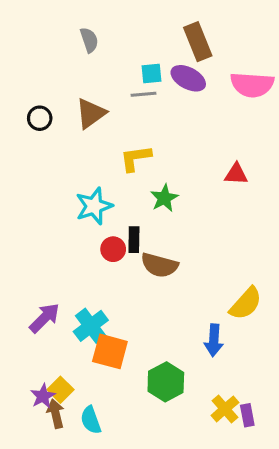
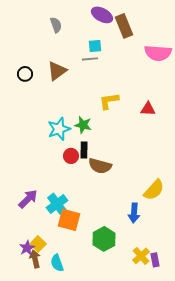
purple ellipse: (188, 78) -> (102, 15), moved
yellow L-shape: (136, 158) -> (109, 101), moved
green star: (164, 198) -> (83, 125), moved, turned -30

